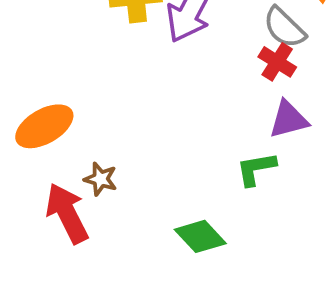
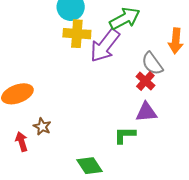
red arrow: (67, 213) -> (22, 142), size x0.6

